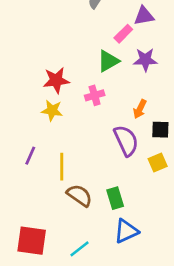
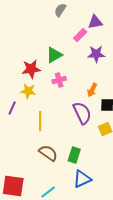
green triangle: (108, 61) -> (54, 55), moved
purple line: (30, 156) -> (12, 108), moved
yellow line: (62, 167) -> (40, 121), moved
green rectangle: (115, 198) -> (74, 155), turned 35

